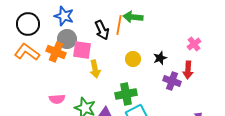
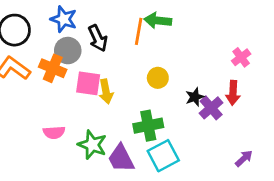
black arrow: (102, 30) -> (98, 38), moved
pink square: (82, 50) -> (88, 83), moved
black star: (160, 58) -> (195, 97), moved
purple cross: (172, 81) -> (211, 108), turned 30

